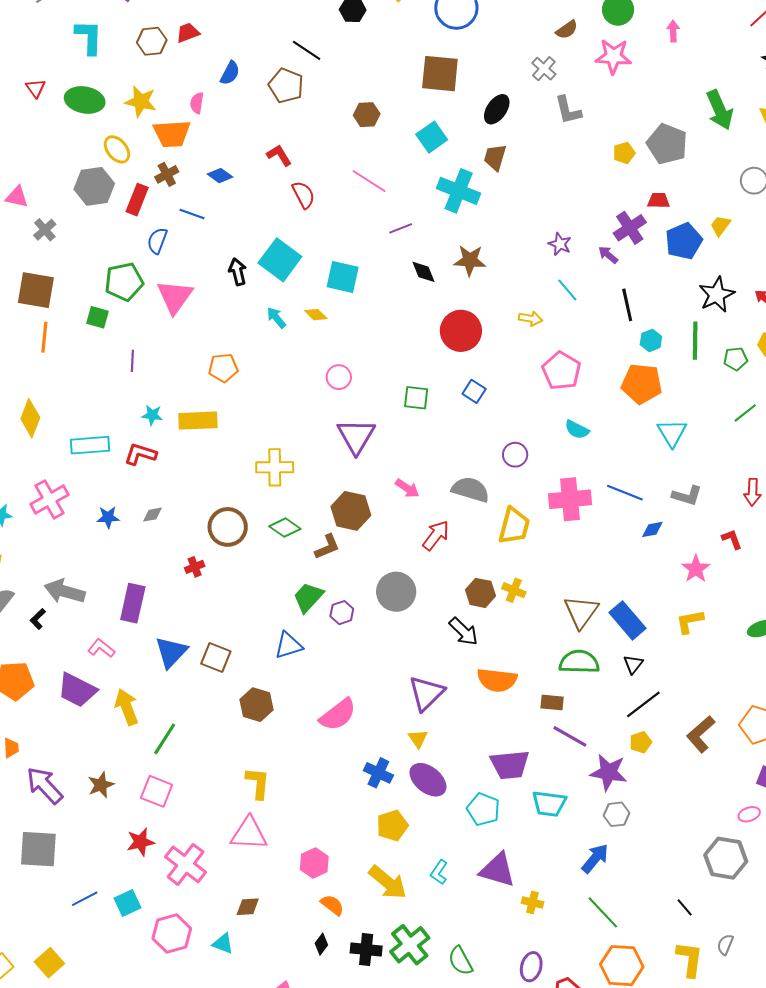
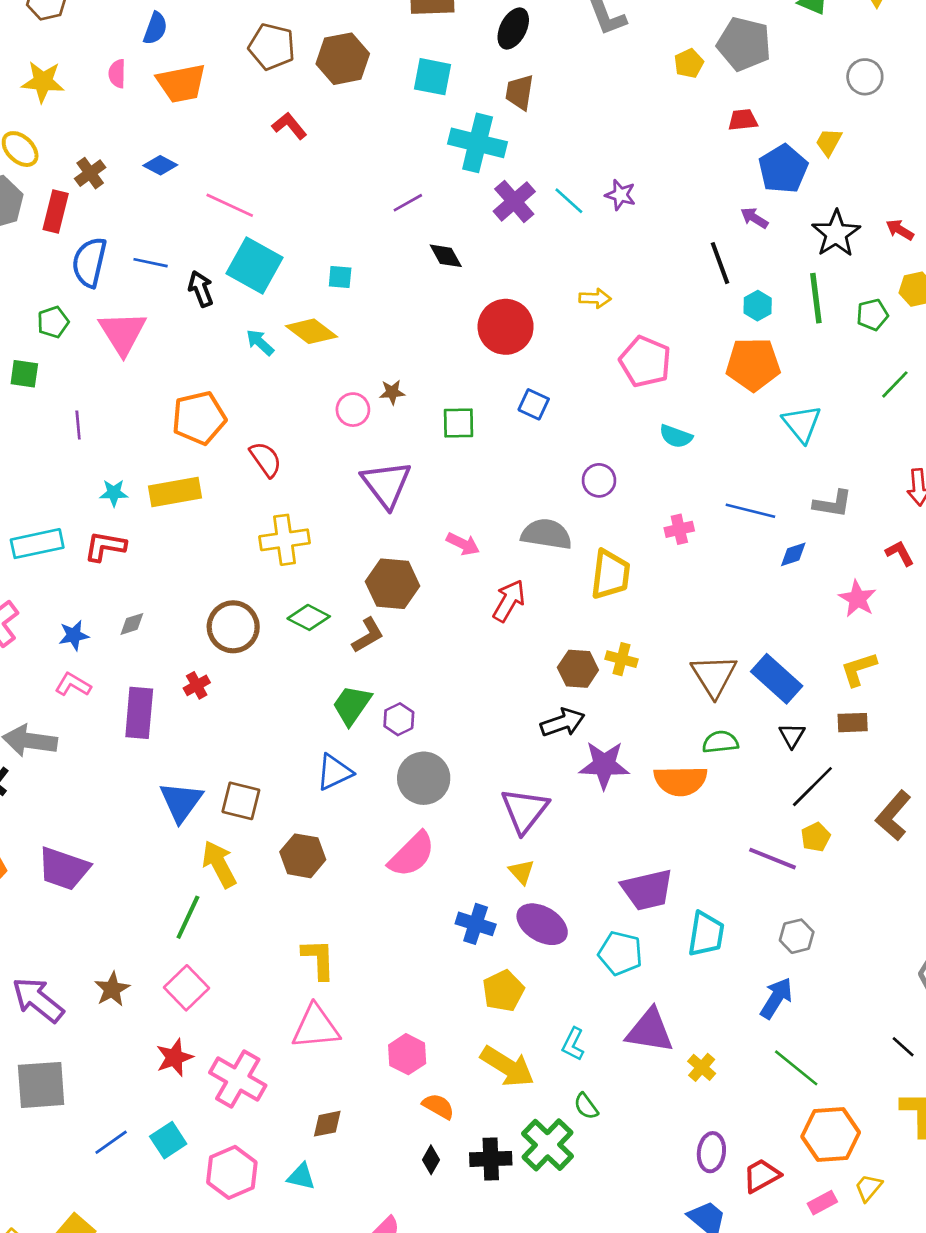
brown pentagon: (286, 86) -> (272, 47), moved
brown hexagon: (367, 115) -> (343, 59), size x1.5
orange trapezoid: (172, 134) -> (181, 83), moved
cyan square: (432, 137) -> (433, 77), turned -36
red L-shape: (279, 155) -> (289, 126), moved
pink line: (369, 181) -> (230, 205), moved
red semicircle: (303, 195) -> (266, 459), moved
blue line: (192, 214) -> (151, 263), moved
purple cross: (630, 228) -> (514, 201), moved
blue semicircle: (157, 241) -> (89, 262), size x1.4
purple arrow: (608, 255) -> (754, 218), moved
brown star: (470, 260) -> (392, 392), moved, size x0.6
cyan square: (343, 277) -> (340, 277), size x0.6
green pentagon: (124, 282) -> (53, 322), size x0.6
cyan line: (567, 290) -> (569, 201), moved
yellow diamond: (316, 315) -> (311, 331), size x1.6
orange pentagon: (223, 368) -> (199, 418), size x1.4
pink cross: (570, 499) -> (679, 529), size x0.5
gray circle: (396, 592) -> (424, 778), moved
purple rectangle: (133, 603) -> (139, 713), moved
black arrow: (464, 632) -> (563, 723), turned -56
pink L-shape: (101, 648) -> (73, 685), moved
green semicircle: (579, 662) -> (720, 742), size x0.7
orange semicircle: (497, 680) -> (681, 781), moved
brown rectangle: (552, 702) -> (853, 723), moved
yellow arrow: (127, 707) -> (219, 864), moved
purple line: (570, 736) -> (773, 859), moved
purple star: (609, 772) -> (604, 765), moved
pink square: (157, 791) -> (187, 988), turned 32
cyan trapezoid: (549, 804) -> (706, 934), turned -81
yellow cross: (532, 903) -> (702, 1067), turned 35
green semicircle: (460, 961) -> (586, 1106), moved, size x0.7

